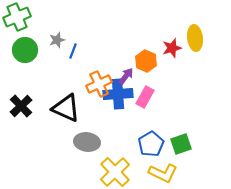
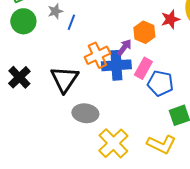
black triangle: (66, 108) -> (64, 79), turned 40
blue pentagon: (151, 144) -> (160, 83), moved, turned -30

